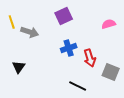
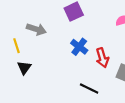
yellow line: (12, 22) -> (17, 46), moved
blue cross: (69, 48) -> (79, 47), turned -35

